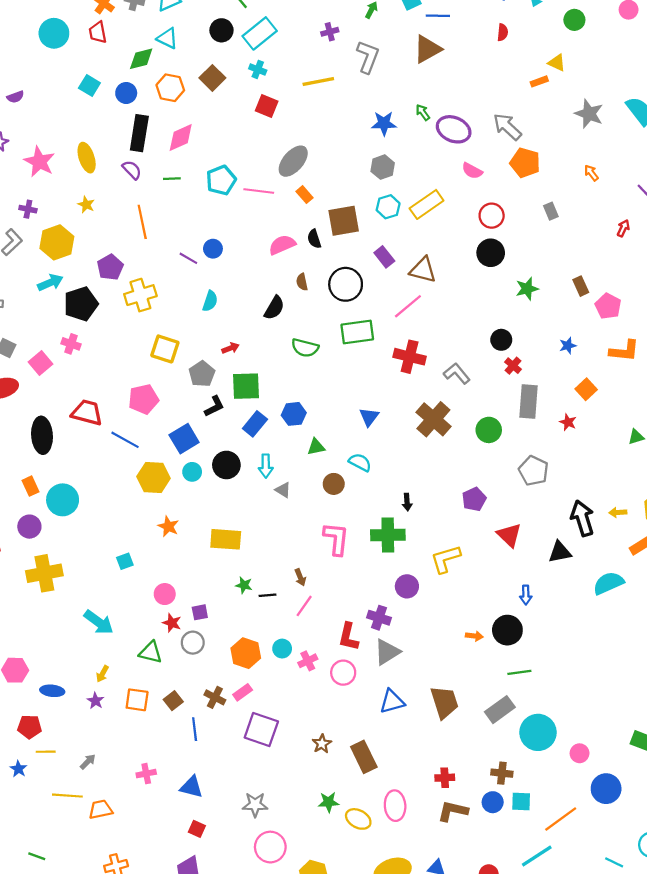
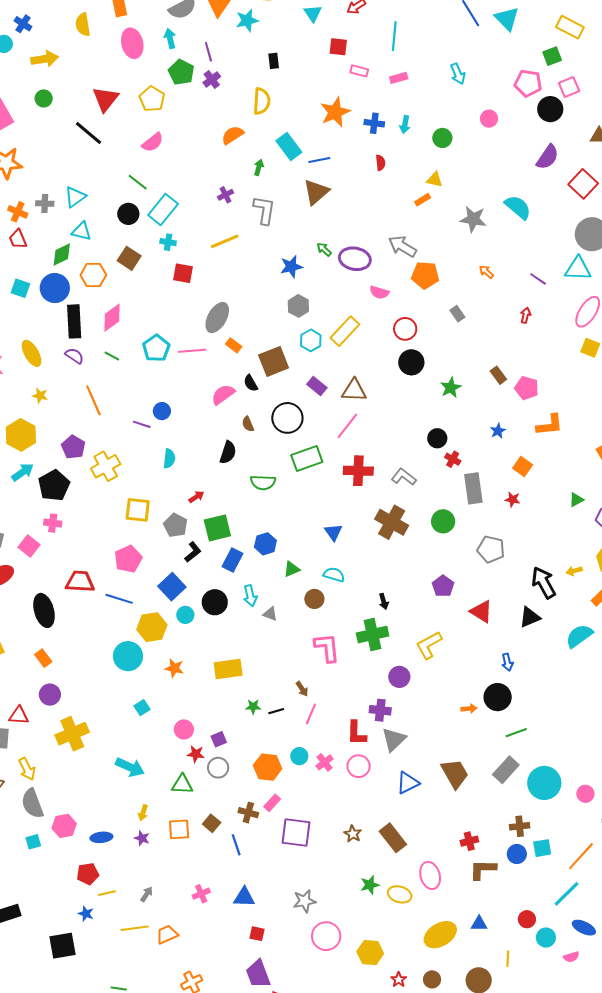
blue circle: (126, 93) -> (55, 288), size x1.5
green line: (172, 179) -> (112, 356), turned 42
cyan circle: (63, 500) -> (128, 656), moved

